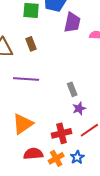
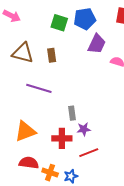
gray rectangle: (72, 89) -> (72, 113), moved
red cross: (62, 133) -> (62, 138), moved
orange cross: (56, 158) -> (50, 173), turned 35

